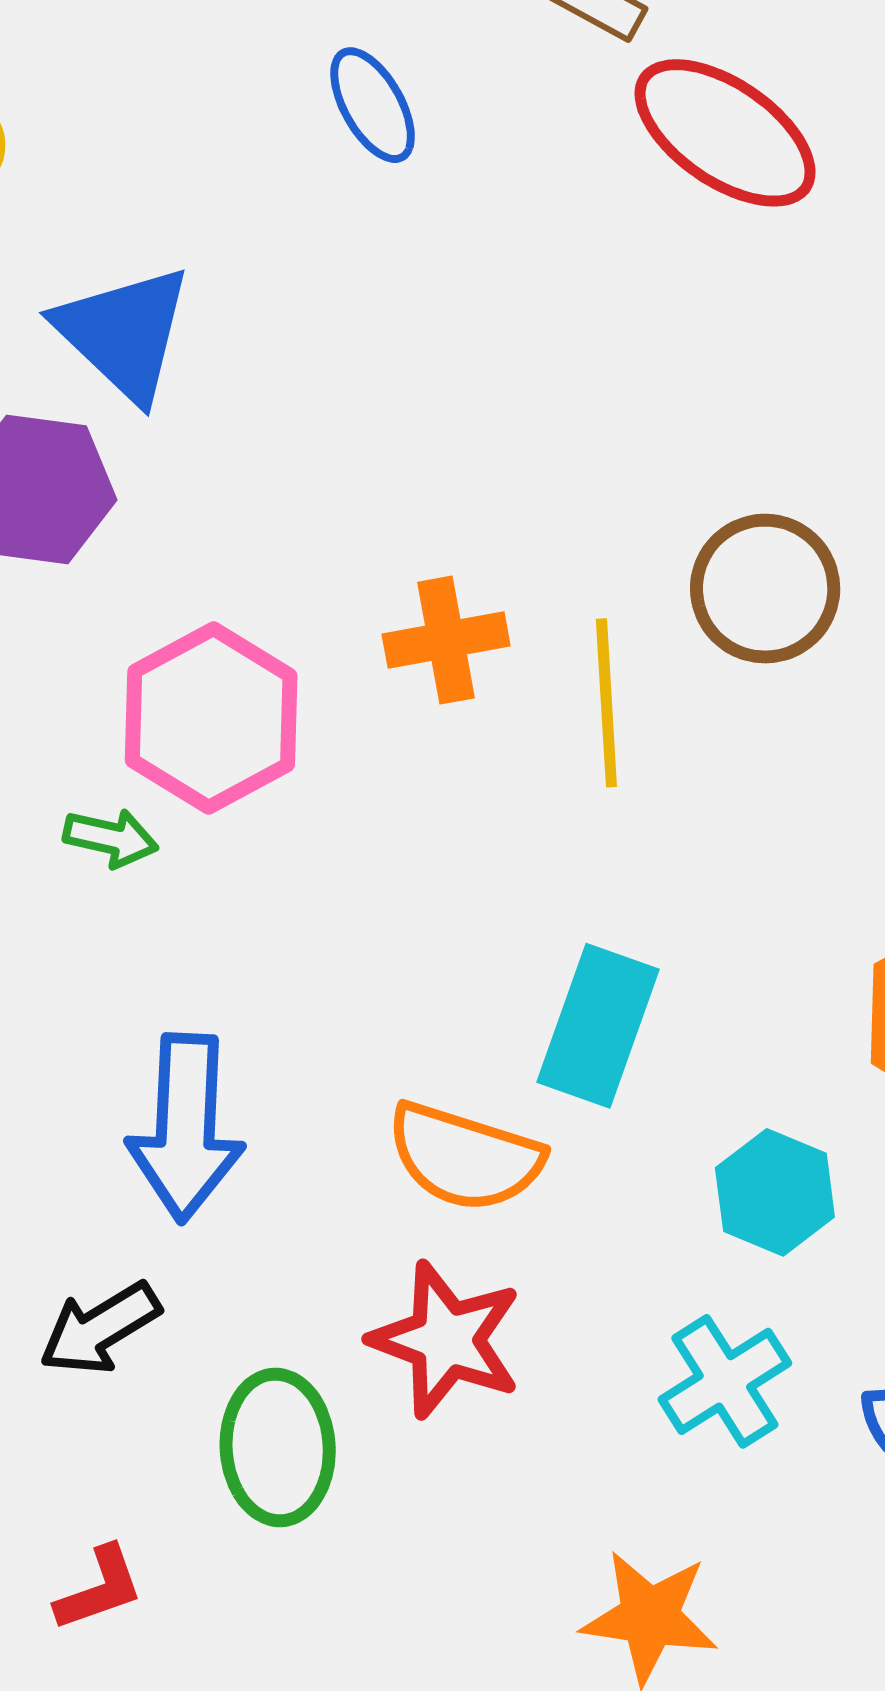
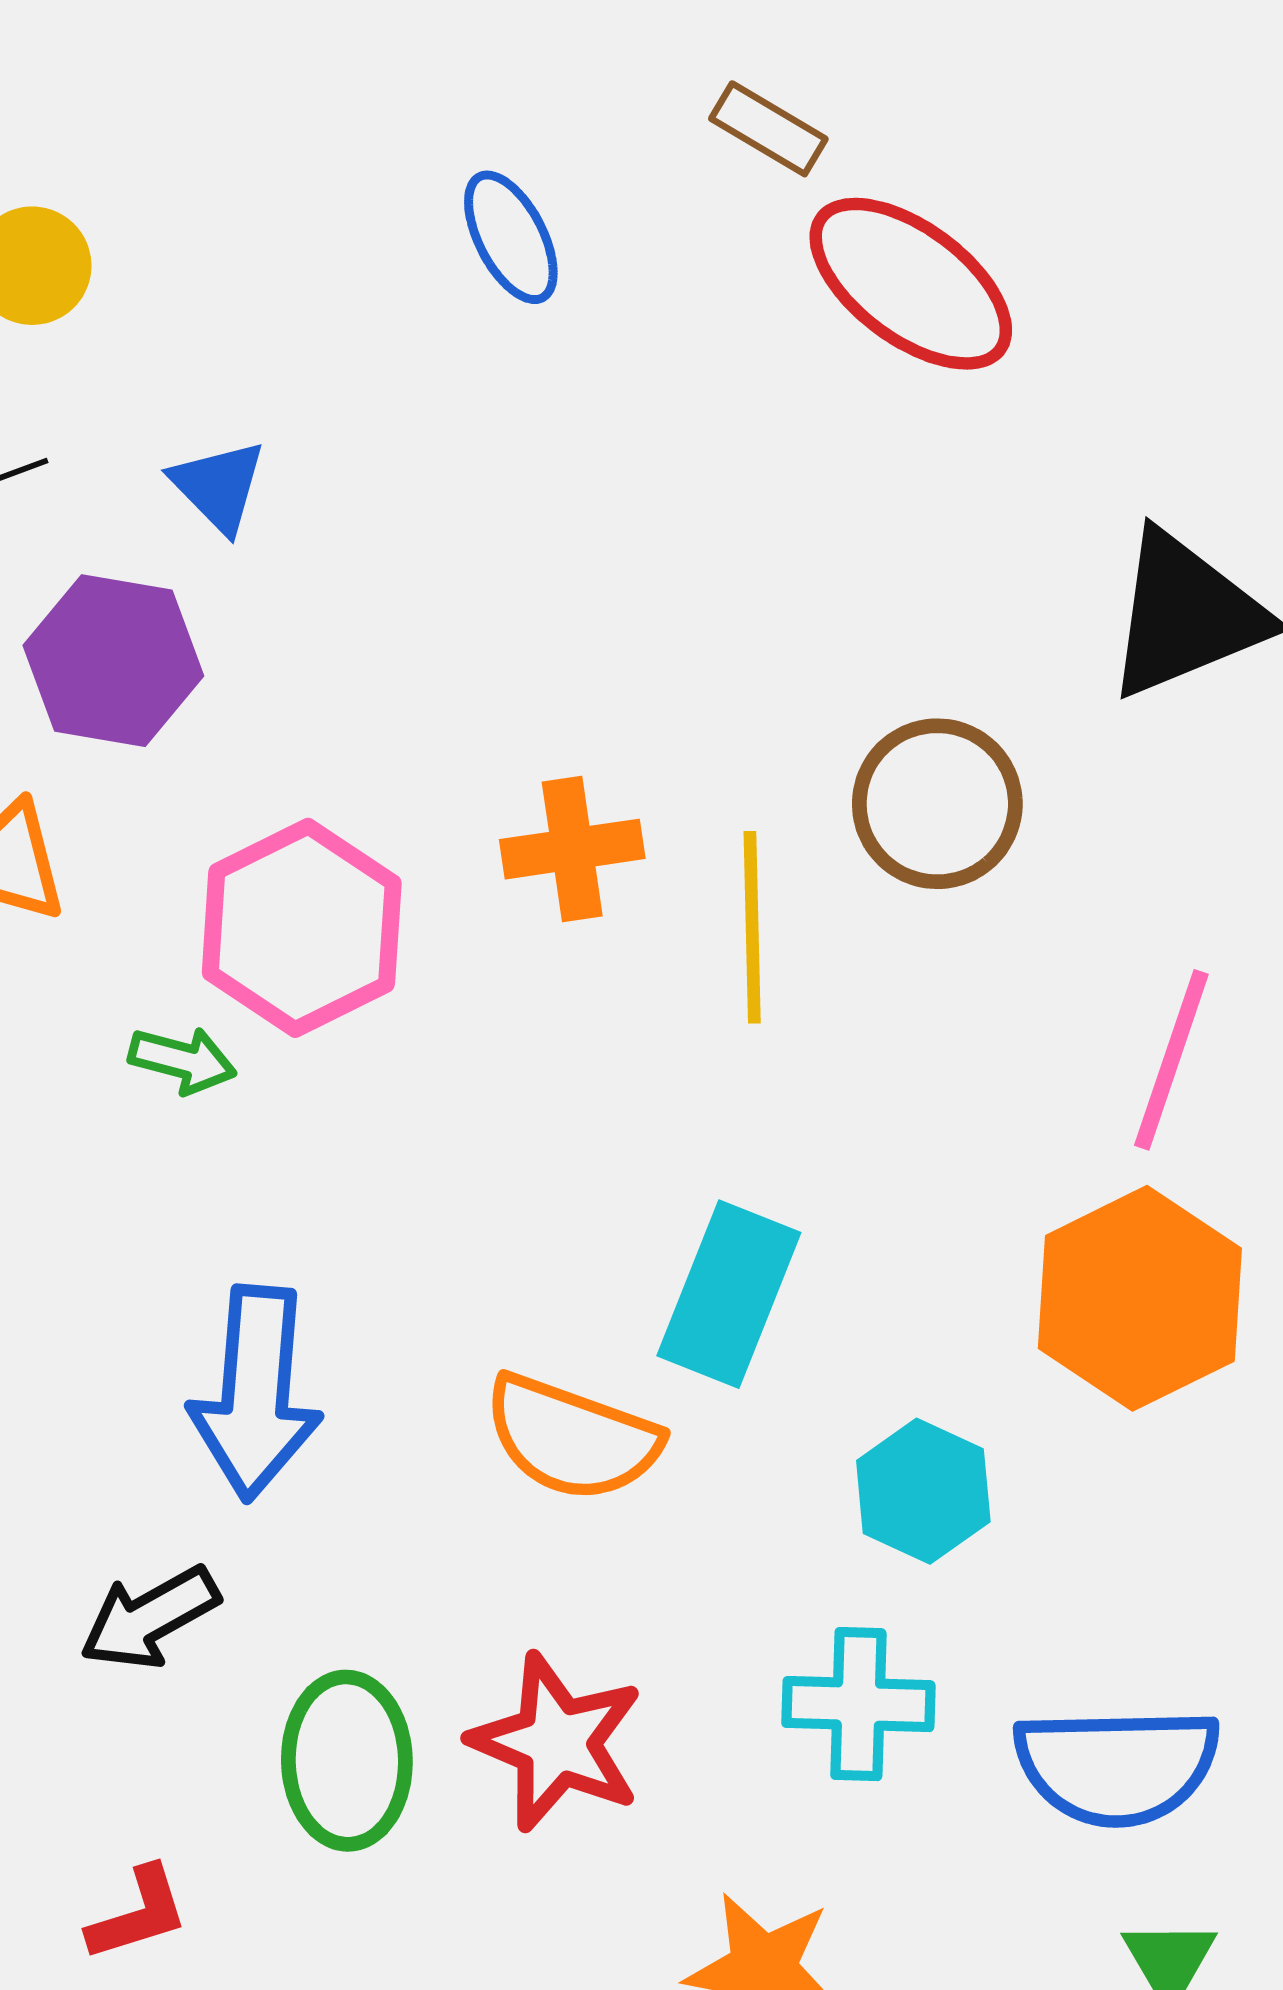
blue triangle: (124, 333) -> (218, 486), size x0.6
red star: (446, 1340) -> (557, 1742), moved
cyan cross: (725, 1381) -> (858, 1704), turned 32

